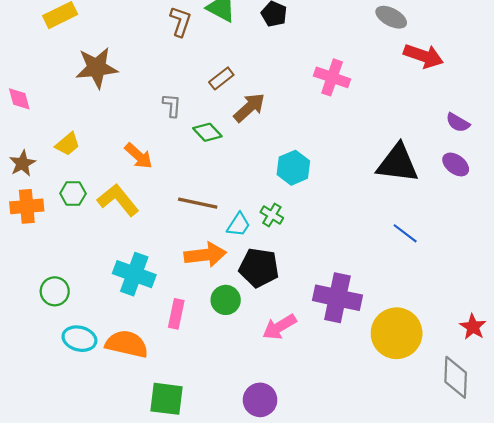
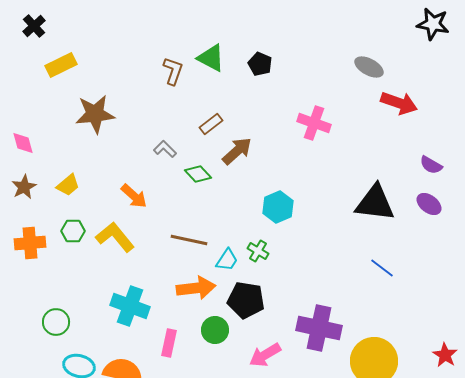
gray L-shape: (172, 105) -> (165, 149), turned -50
brown star: (22, 163) -> (24, 187), moved

